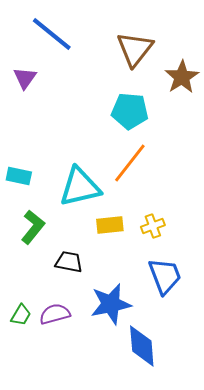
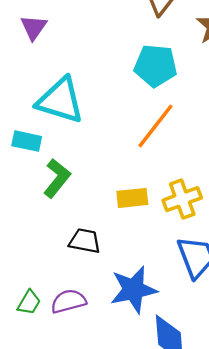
cyan triangle: (80, 187) -> (60, 100), moved, turned 30
yellow cross: (153, 226) -> (182, 199), size x1.4
green L-shape: (33, 227) -> (57, 178), moved

